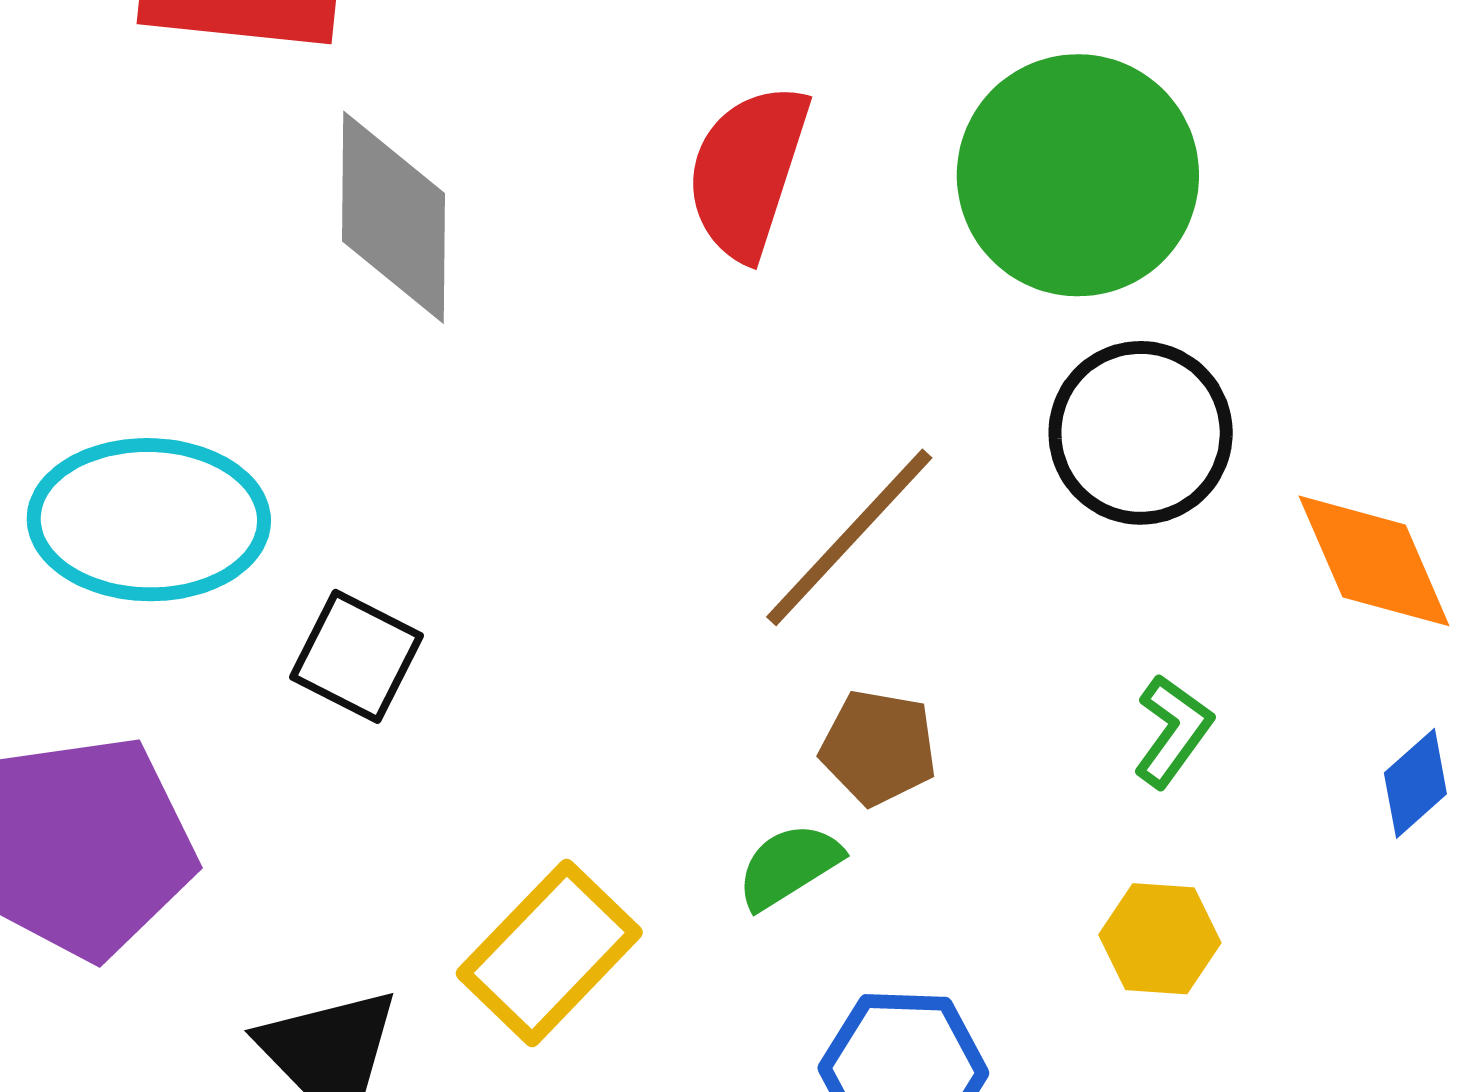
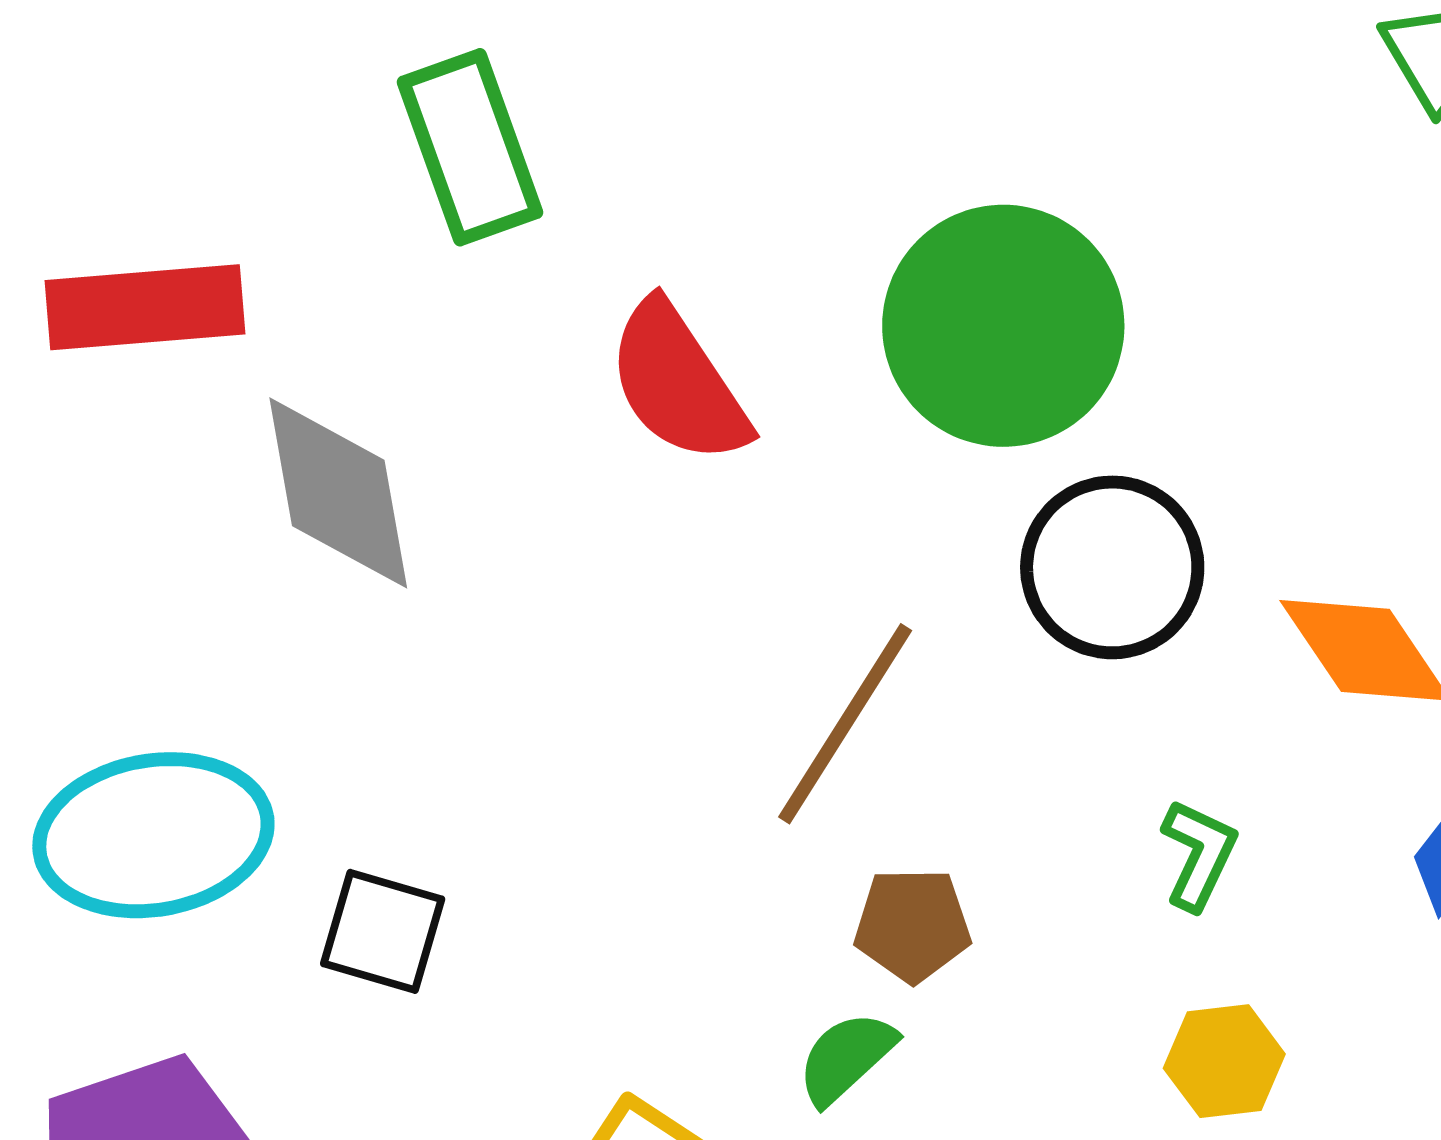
red semicircle: (748, 171) -> (678, 383), turned -41

